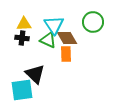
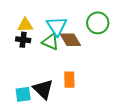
orange rectangle: (66, 54) -> (69, 80), moved
black triangle: (35, 74) -> (43, 89), moved
cyan square: (22, 90) -> (23, 94), size x0.7

